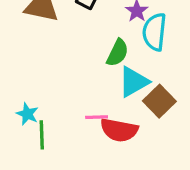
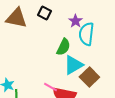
pink line: (97, 117) -> (50, 87), turned 32

